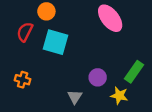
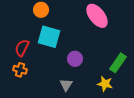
red semicircle: (25, 32) -> (22, 48), moved
purple circle: (98, 77) -> (75, 59), moved

